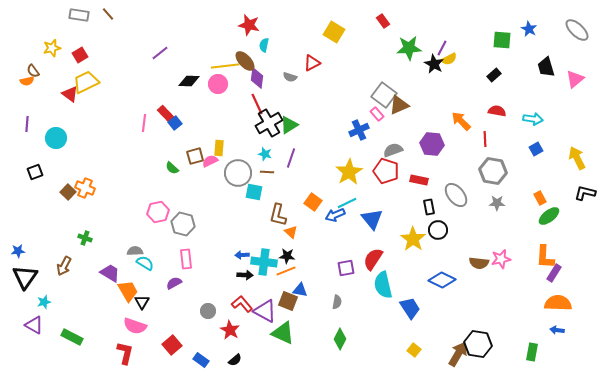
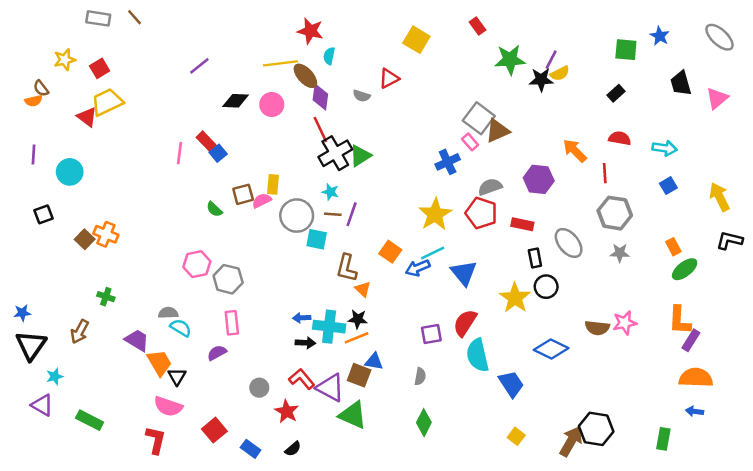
black star: (434, 64) -> (541, 80), turned -30
yellow line: (225, 66) -> (280, 63), moved
purple line: (291, 158) -> (352, 214), moved

